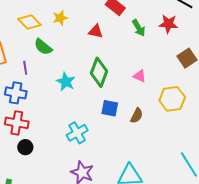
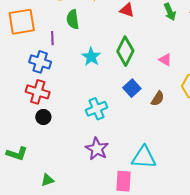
green semicircle: (43, 47) -> (73, 19), turned 36
blue square: (110, 108) -> (132, 88), turned 30

